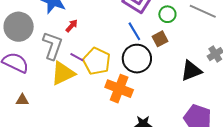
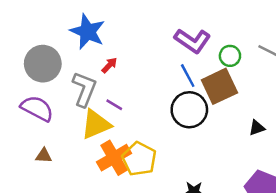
brown square: (160, 39) -> (219, 86), size x1.8
yellow pentagon: (97, 61) -> (139, 159), moved
black triangle: (191, 71) -> (257, 128), size x0.6
orange cross: (119, 89) -> (114, 158), moved, turned 36

